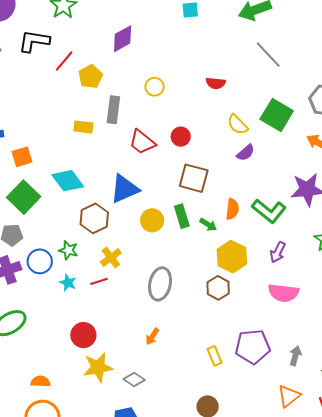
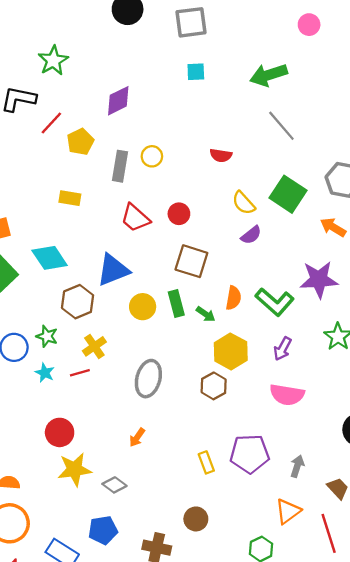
gray rectangle: (113, 110) -> (120, 166), moved

